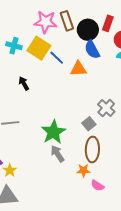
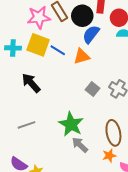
blue semicircle: (92, 50) -> (91, 34), turned 78
black arrow: (24, 83) -> (31, 83), size x1.5
gray square: (89, 124) -> (92, 89), moved

